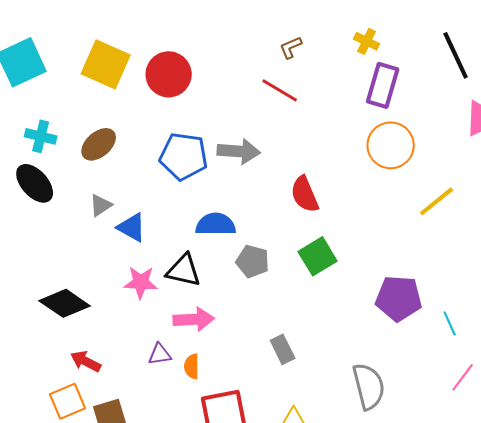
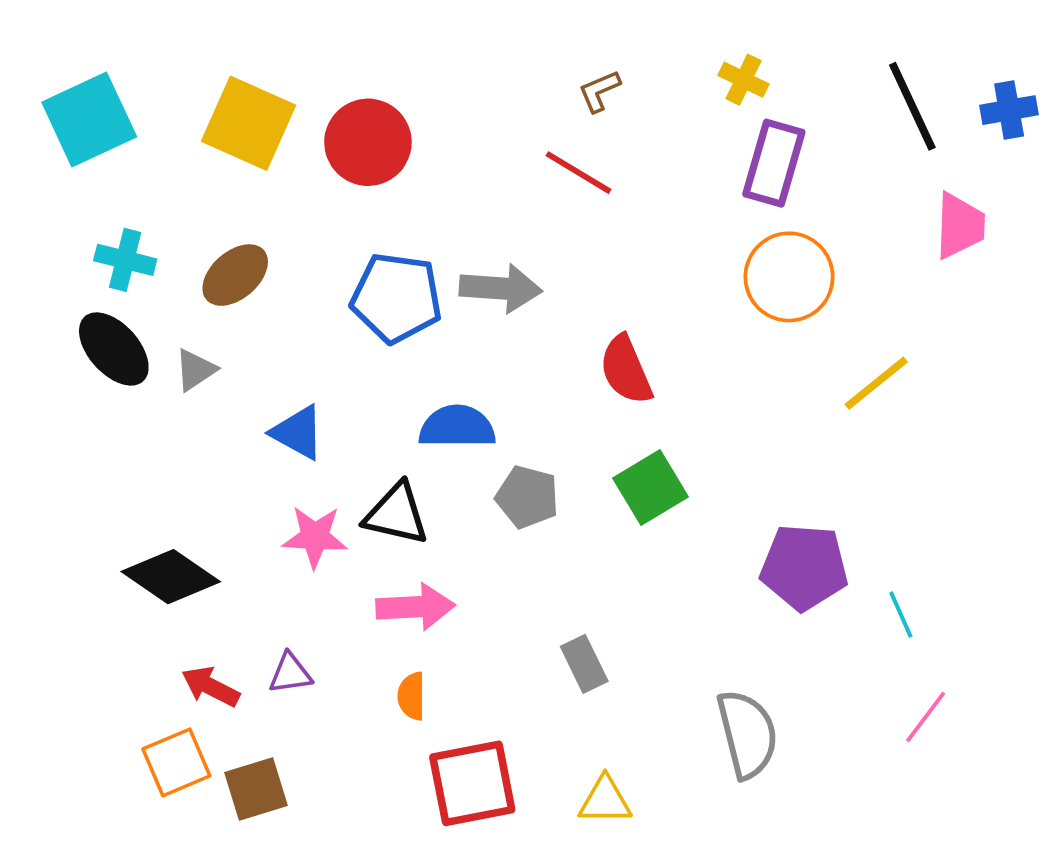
gray triangle: (101, 205) -> (195, 370), moved
purple triangle: (160, 354) -> (290, 673), moved

